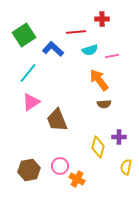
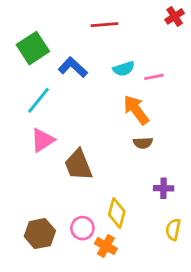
red cross: (102, 19) -> (175, 16), moved, turned -32
red line: (76, 32) -> (104, 25), moved
yellow diamond: (98, 147) -> (117, 213), moved

